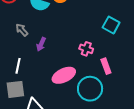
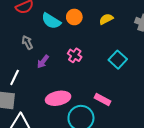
pink cross: (86, 49) -> (75, 55), moved
pink rectangle: (106, 66) -> (102, 99), turned -56

